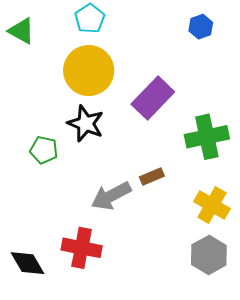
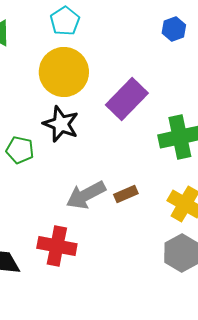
brown rectangle: (152, 177) -> (126, 194), moved

